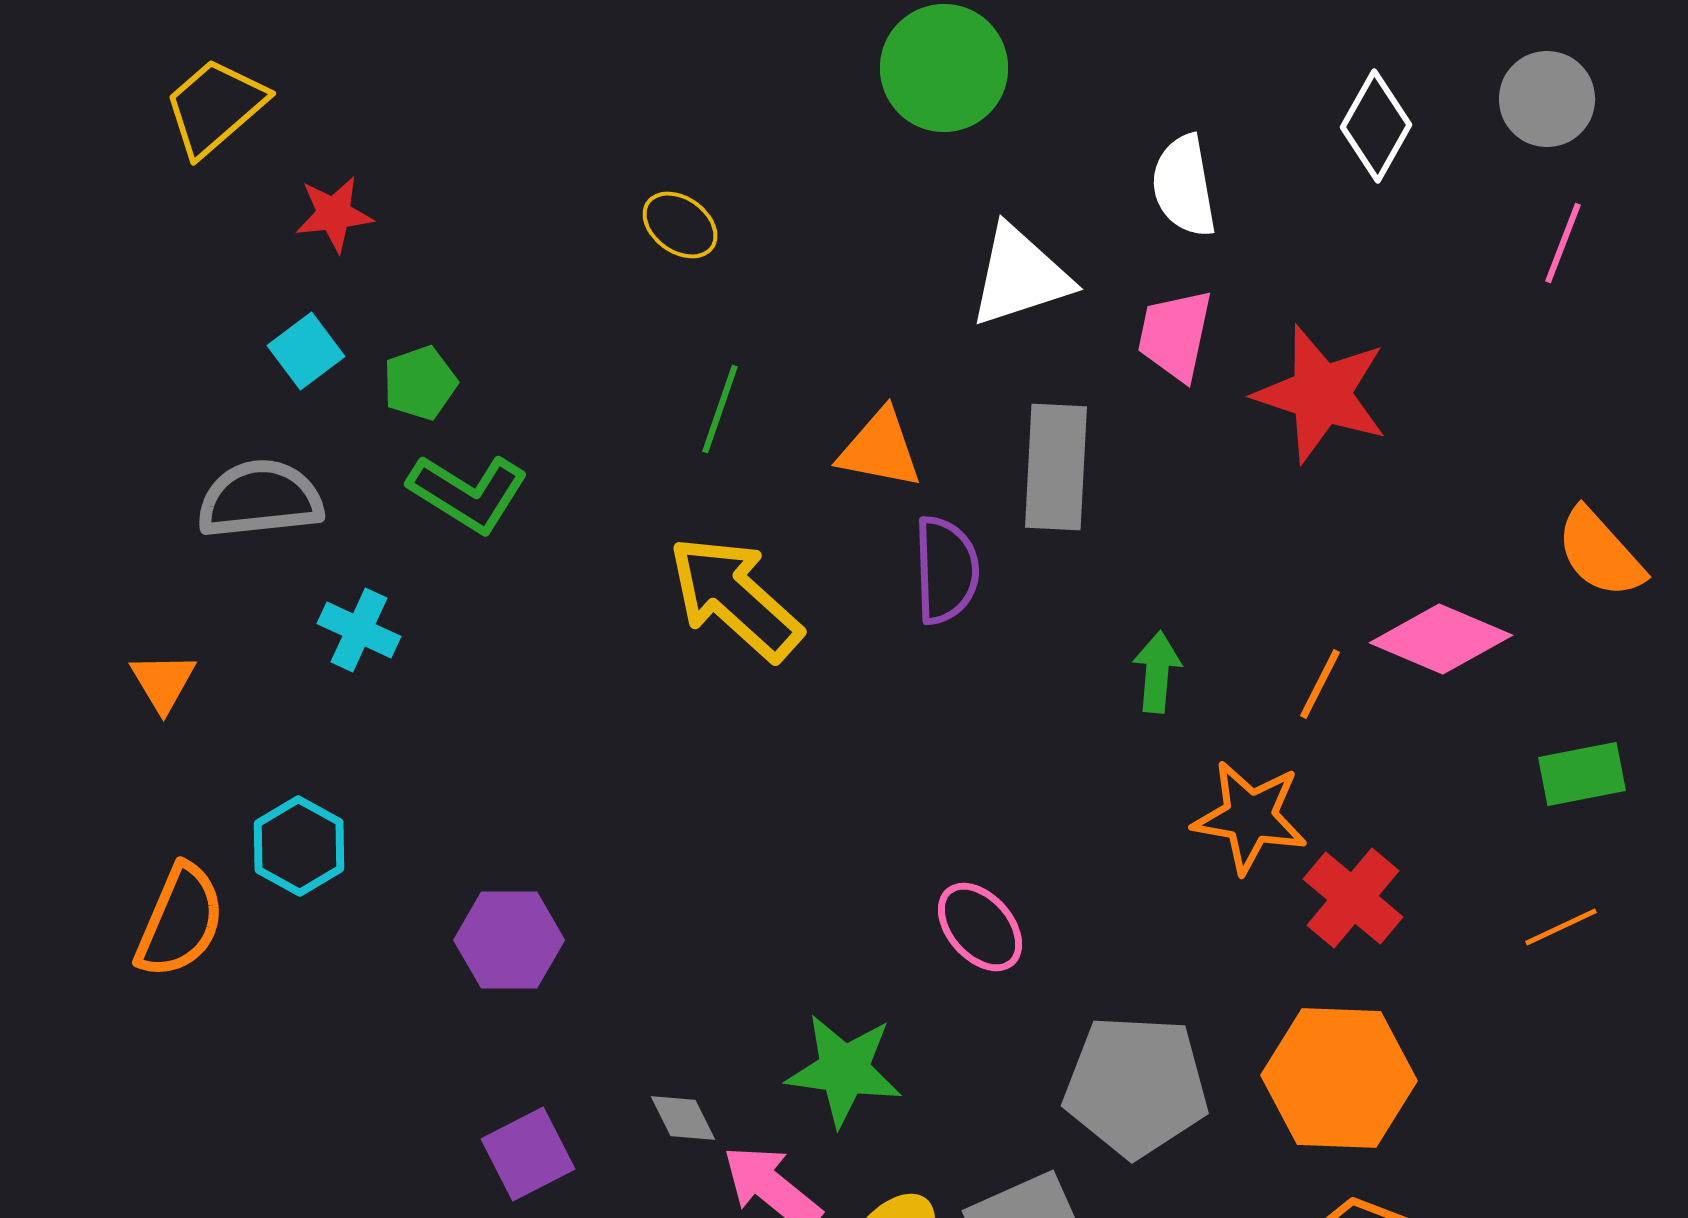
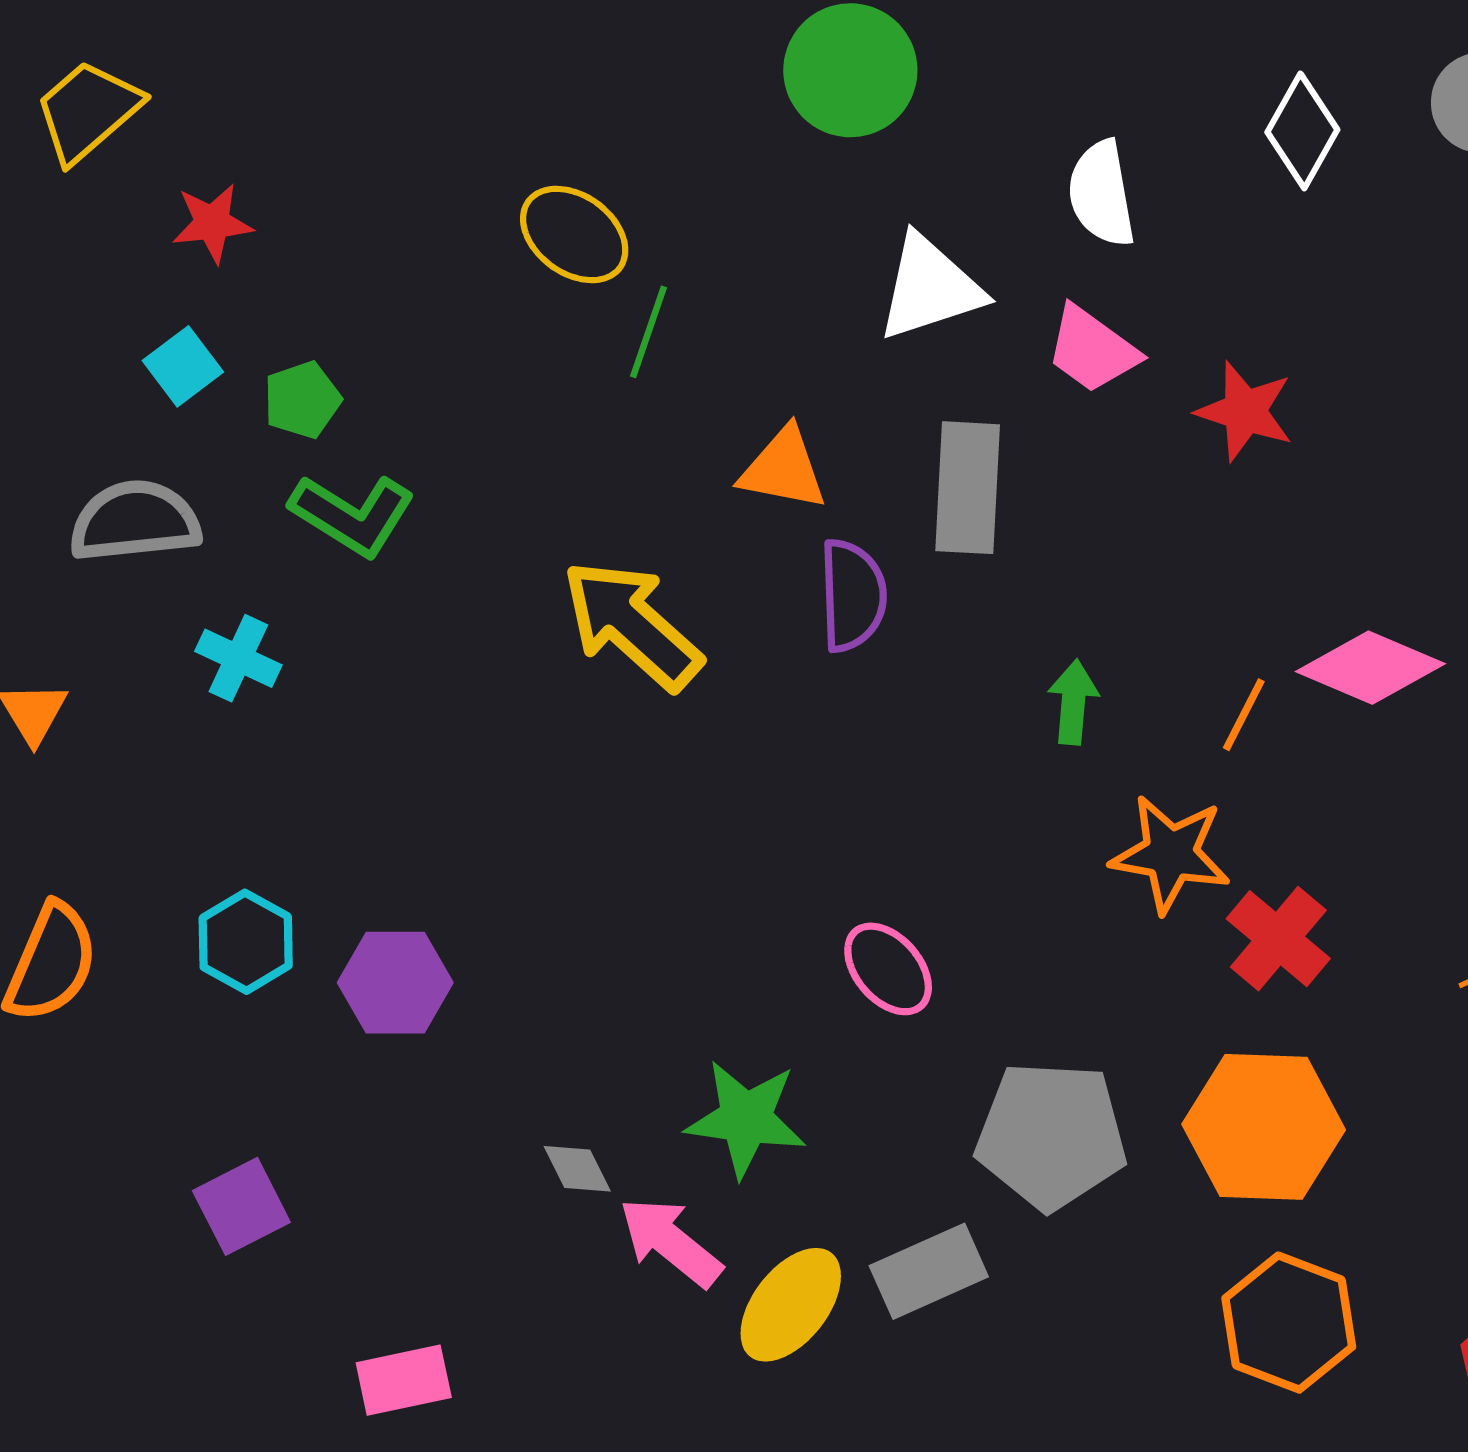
yellow ellipse: (680, 225) -> (574, 234), size x1.4
pink trapezoid: (1175, 335) -> (1092, 350), turned -66
red star: (1321, 394) -> (1245, 411), size x0.7
green line: (720, 409) -> (648, 332), moved
cyan hexagon: (299, 846) -> (246, 942), moved
purple square: (528, 1154) -> (241, 1206), moved

